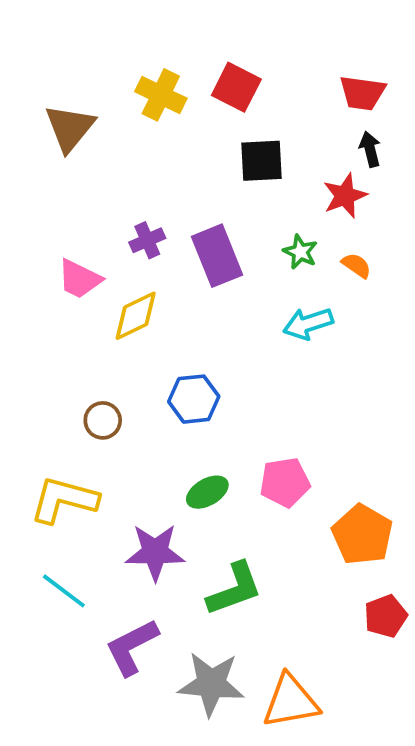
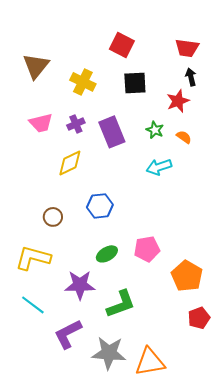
yellow cross: (161, 95) -> (83, 82), moved
pink trapezoid: (79, 279) -> (41, 123), moved, turned -40

